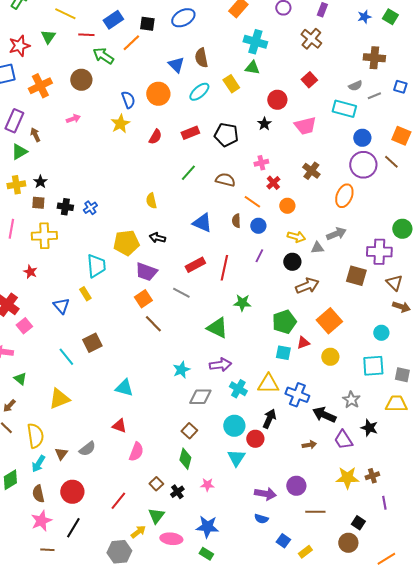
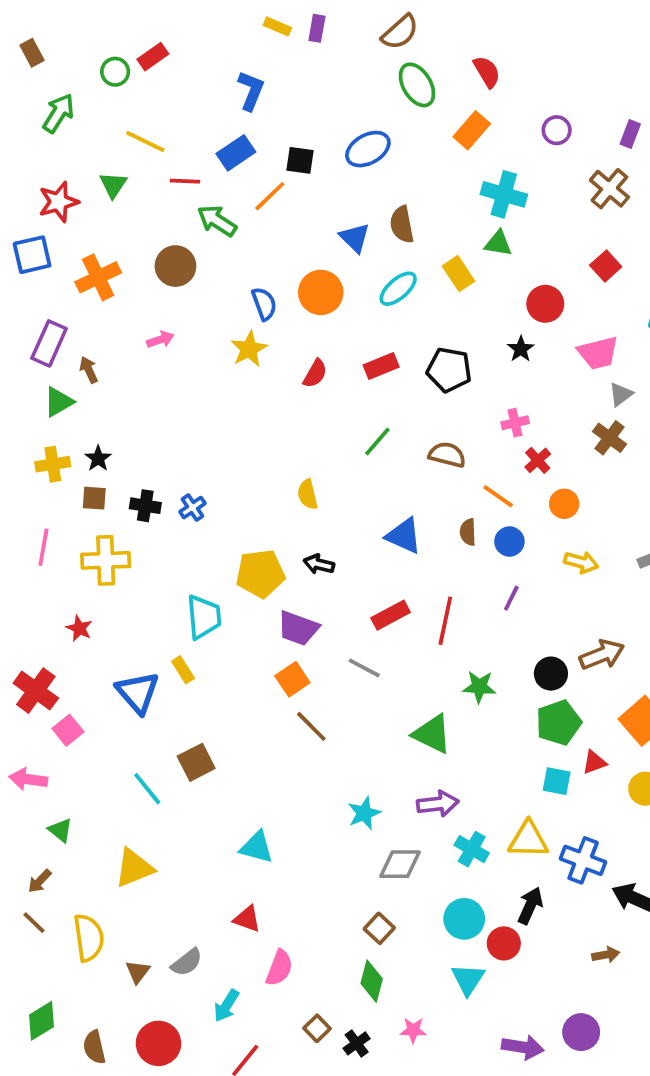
gray triangle: (317, 248) -> (621, 394), moved, turned -32
black circle: (292, 262) -> (551, 674), moved
blue triangle: (61, 306) -> (138, 692), size x1.4
cyan arrow: (38, 464) -> (226, 1006), moved

